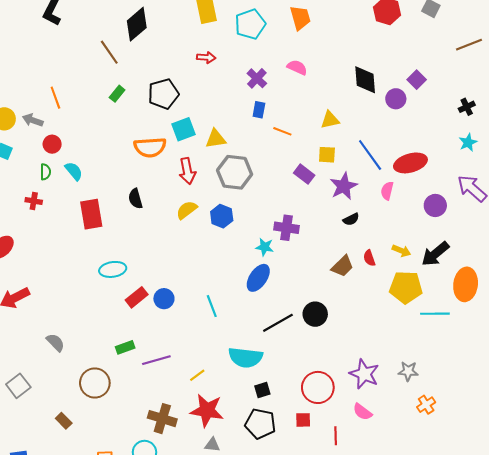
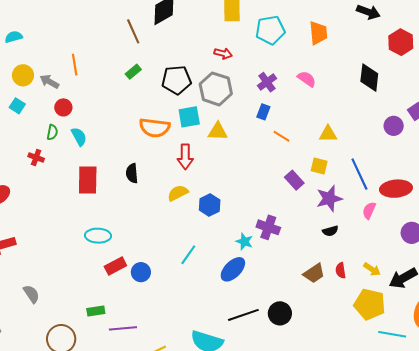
black diamond: (365, 80) -> (369, 78), moved
gray hexagon: (235, 172) -> (216, 89), moved
cyan line: (212, 306) -> (188, 255), moved, turned 45

